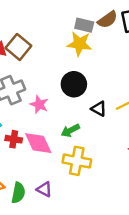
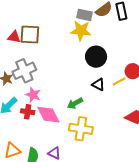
brown square: (18, 47) -> (30, 34), turned -35
black circle: (74, 84) -> (96, 57), moved
pink star: (39, 104) -> (33, 95), moved

